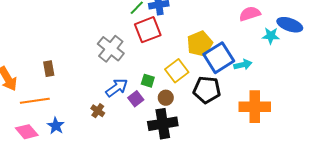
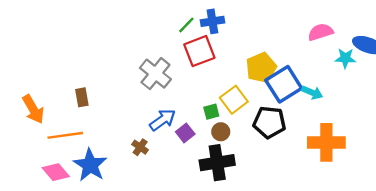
cyan arrow: (243, 65) -> (312, 93), turned 36
green square: (148, 81) -> (211, 112), moved, turned -32
blue star: (56, 126) -> (90, 165), size x1.6

